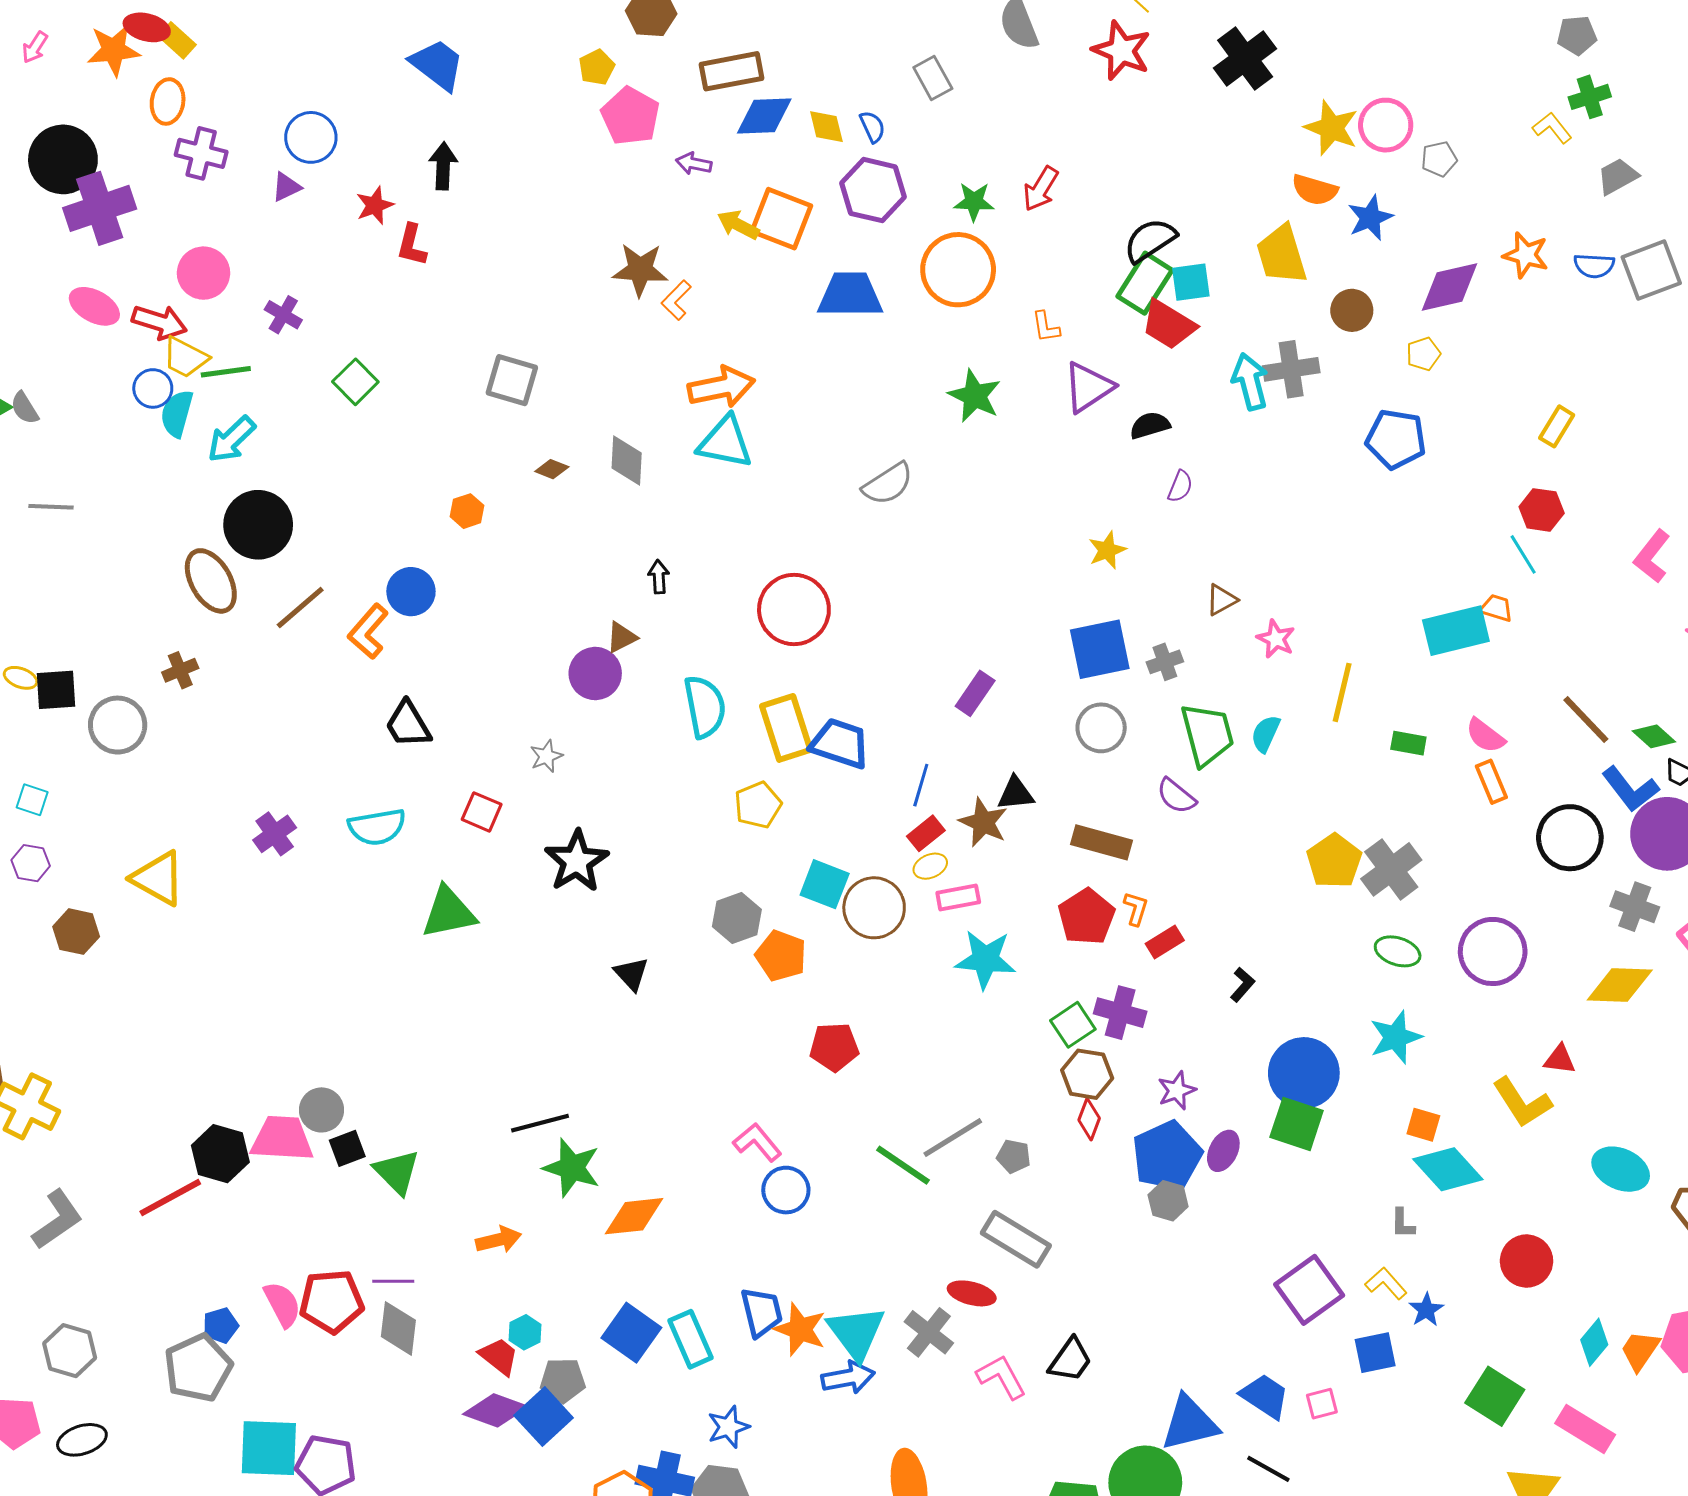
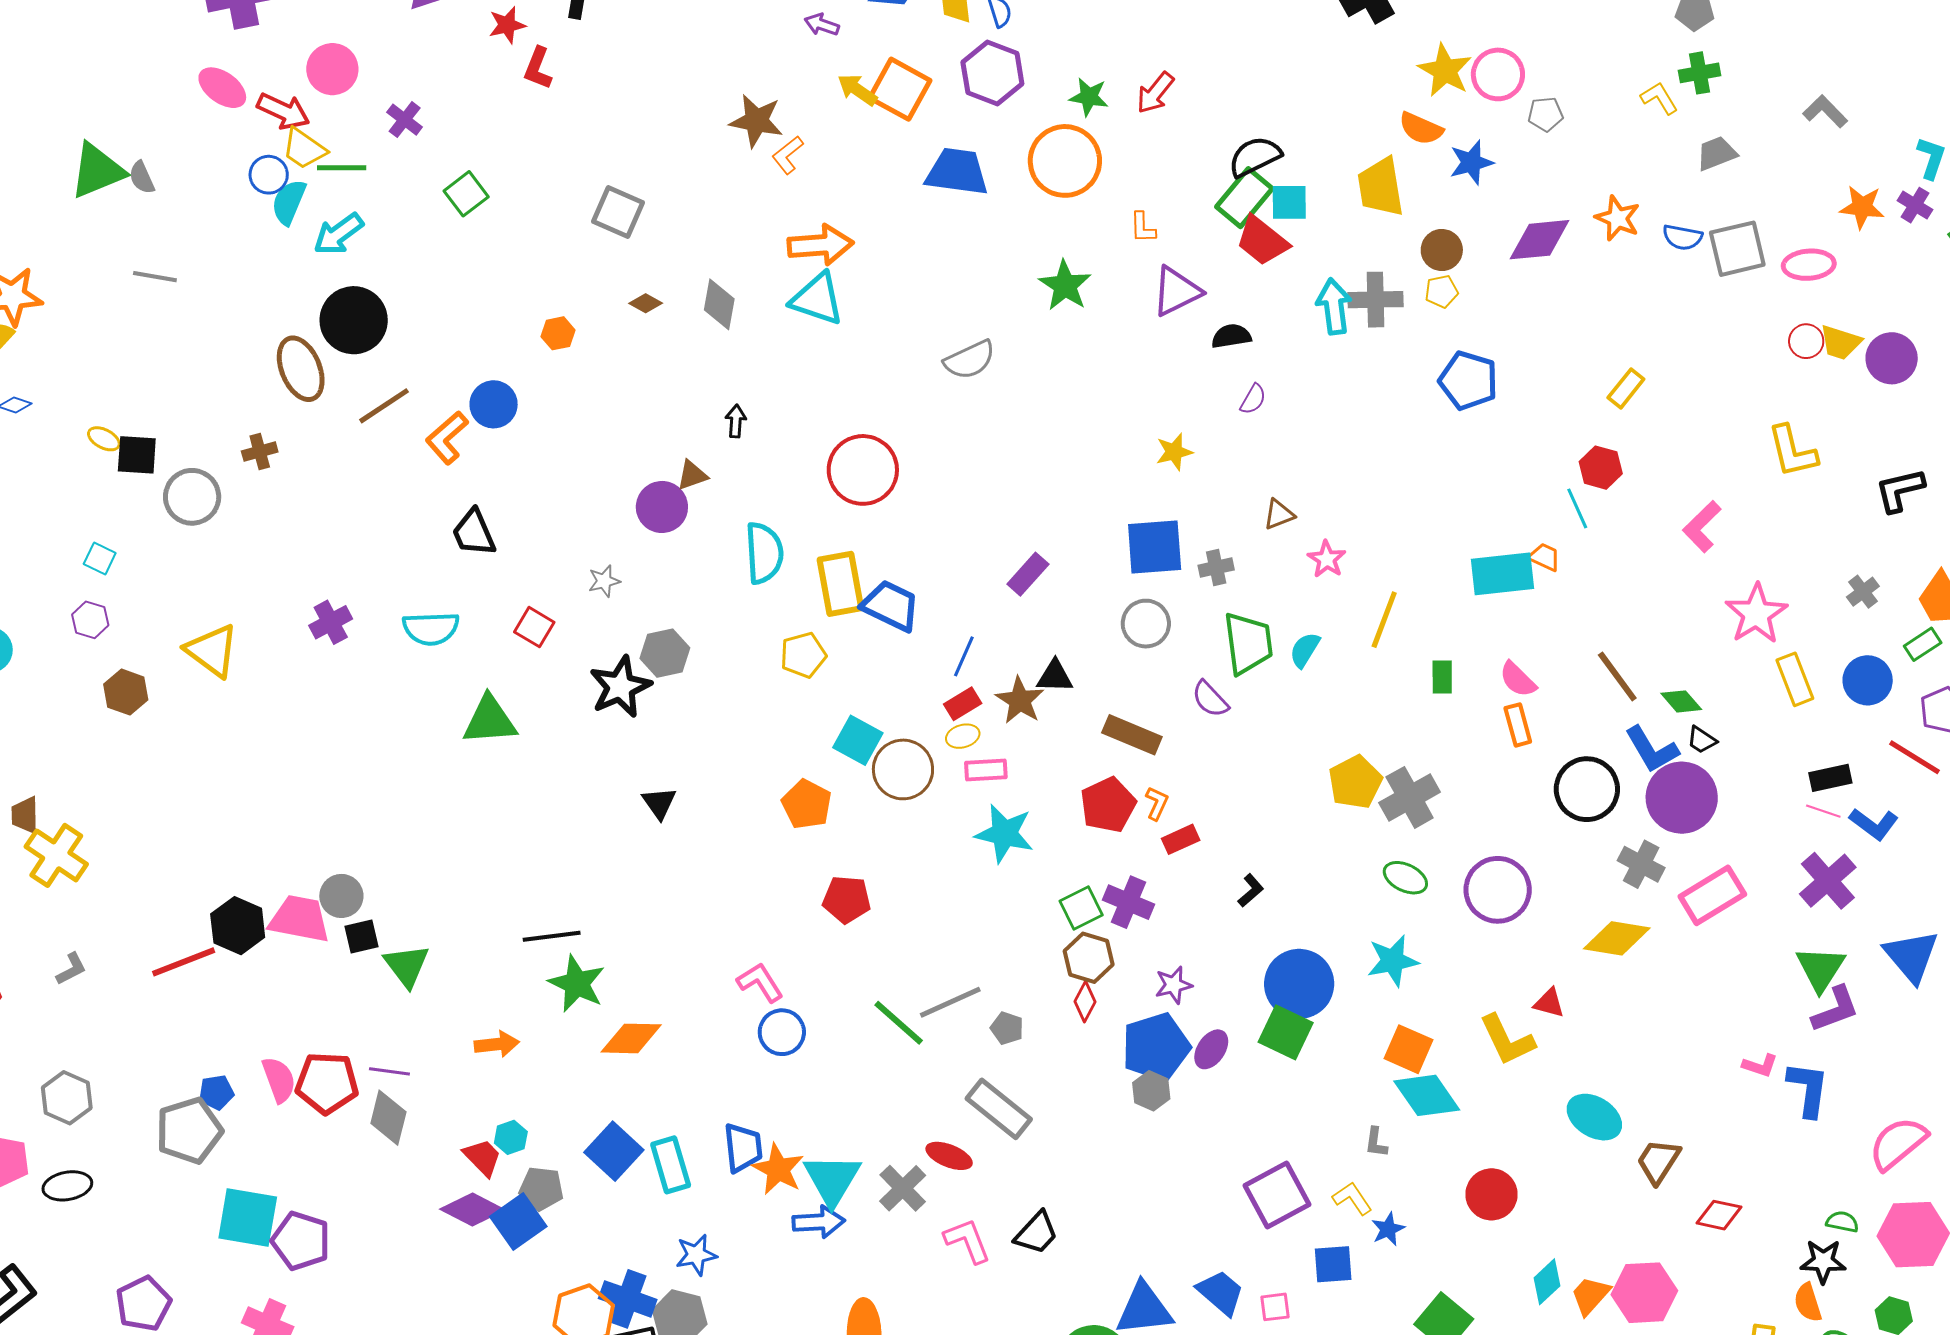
yellow pentagon: (1423, 354) -> (1442, 291), moved
green rectangle: (1408, 743) -> (1442, 677), turned 72
gray hexagon: (737, 918) -> (665, 653), moved
orange square: (1423, 1125) -> (1409, 1049), size x1.4
gray L-shape: (57, 1219) -> (71, 969), size x0.6

